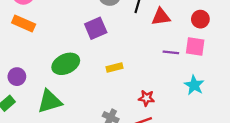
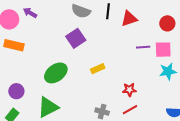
red circle: (200, 19) -> (167, 23), moved
pink square: (195, 47) -> (163, 50), moved
cyan star: (194, 85) -> (168, 71), turned -30

